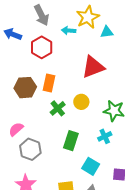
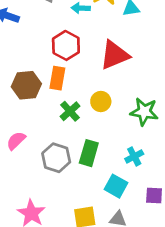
red hexagon: (42, 47) -> (66, 45), moved
cyan cross: (105, 136) -> (134, 156), moved
gray hexagon: (30, 149) -> (56, 158), moved

